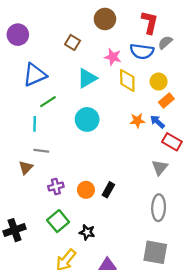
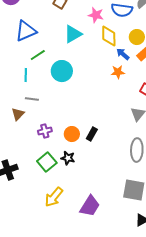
cyan circle: (87, 119) -> (62, 71), moved
blue arrow: (157, 122) -> (123, 54), moved
black star: (87, 232) -> (68, 158), moved

